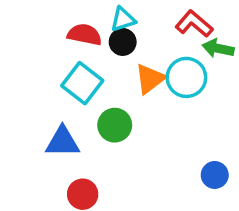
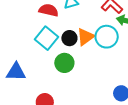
black circle: (123, 42) -> (69, 38), moved
blue triangle: (62, 142) -> (16, 72), moved

